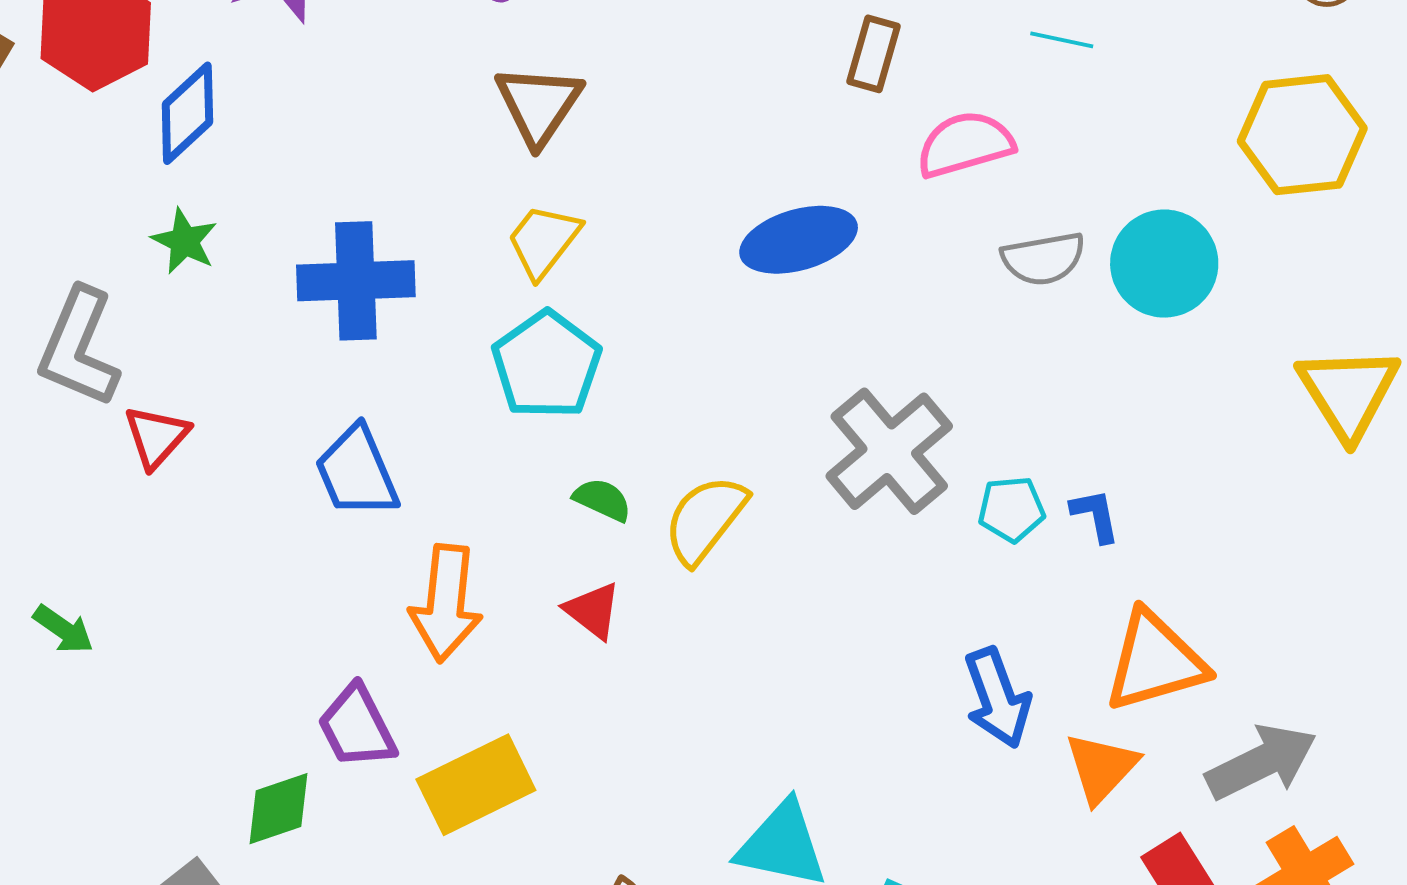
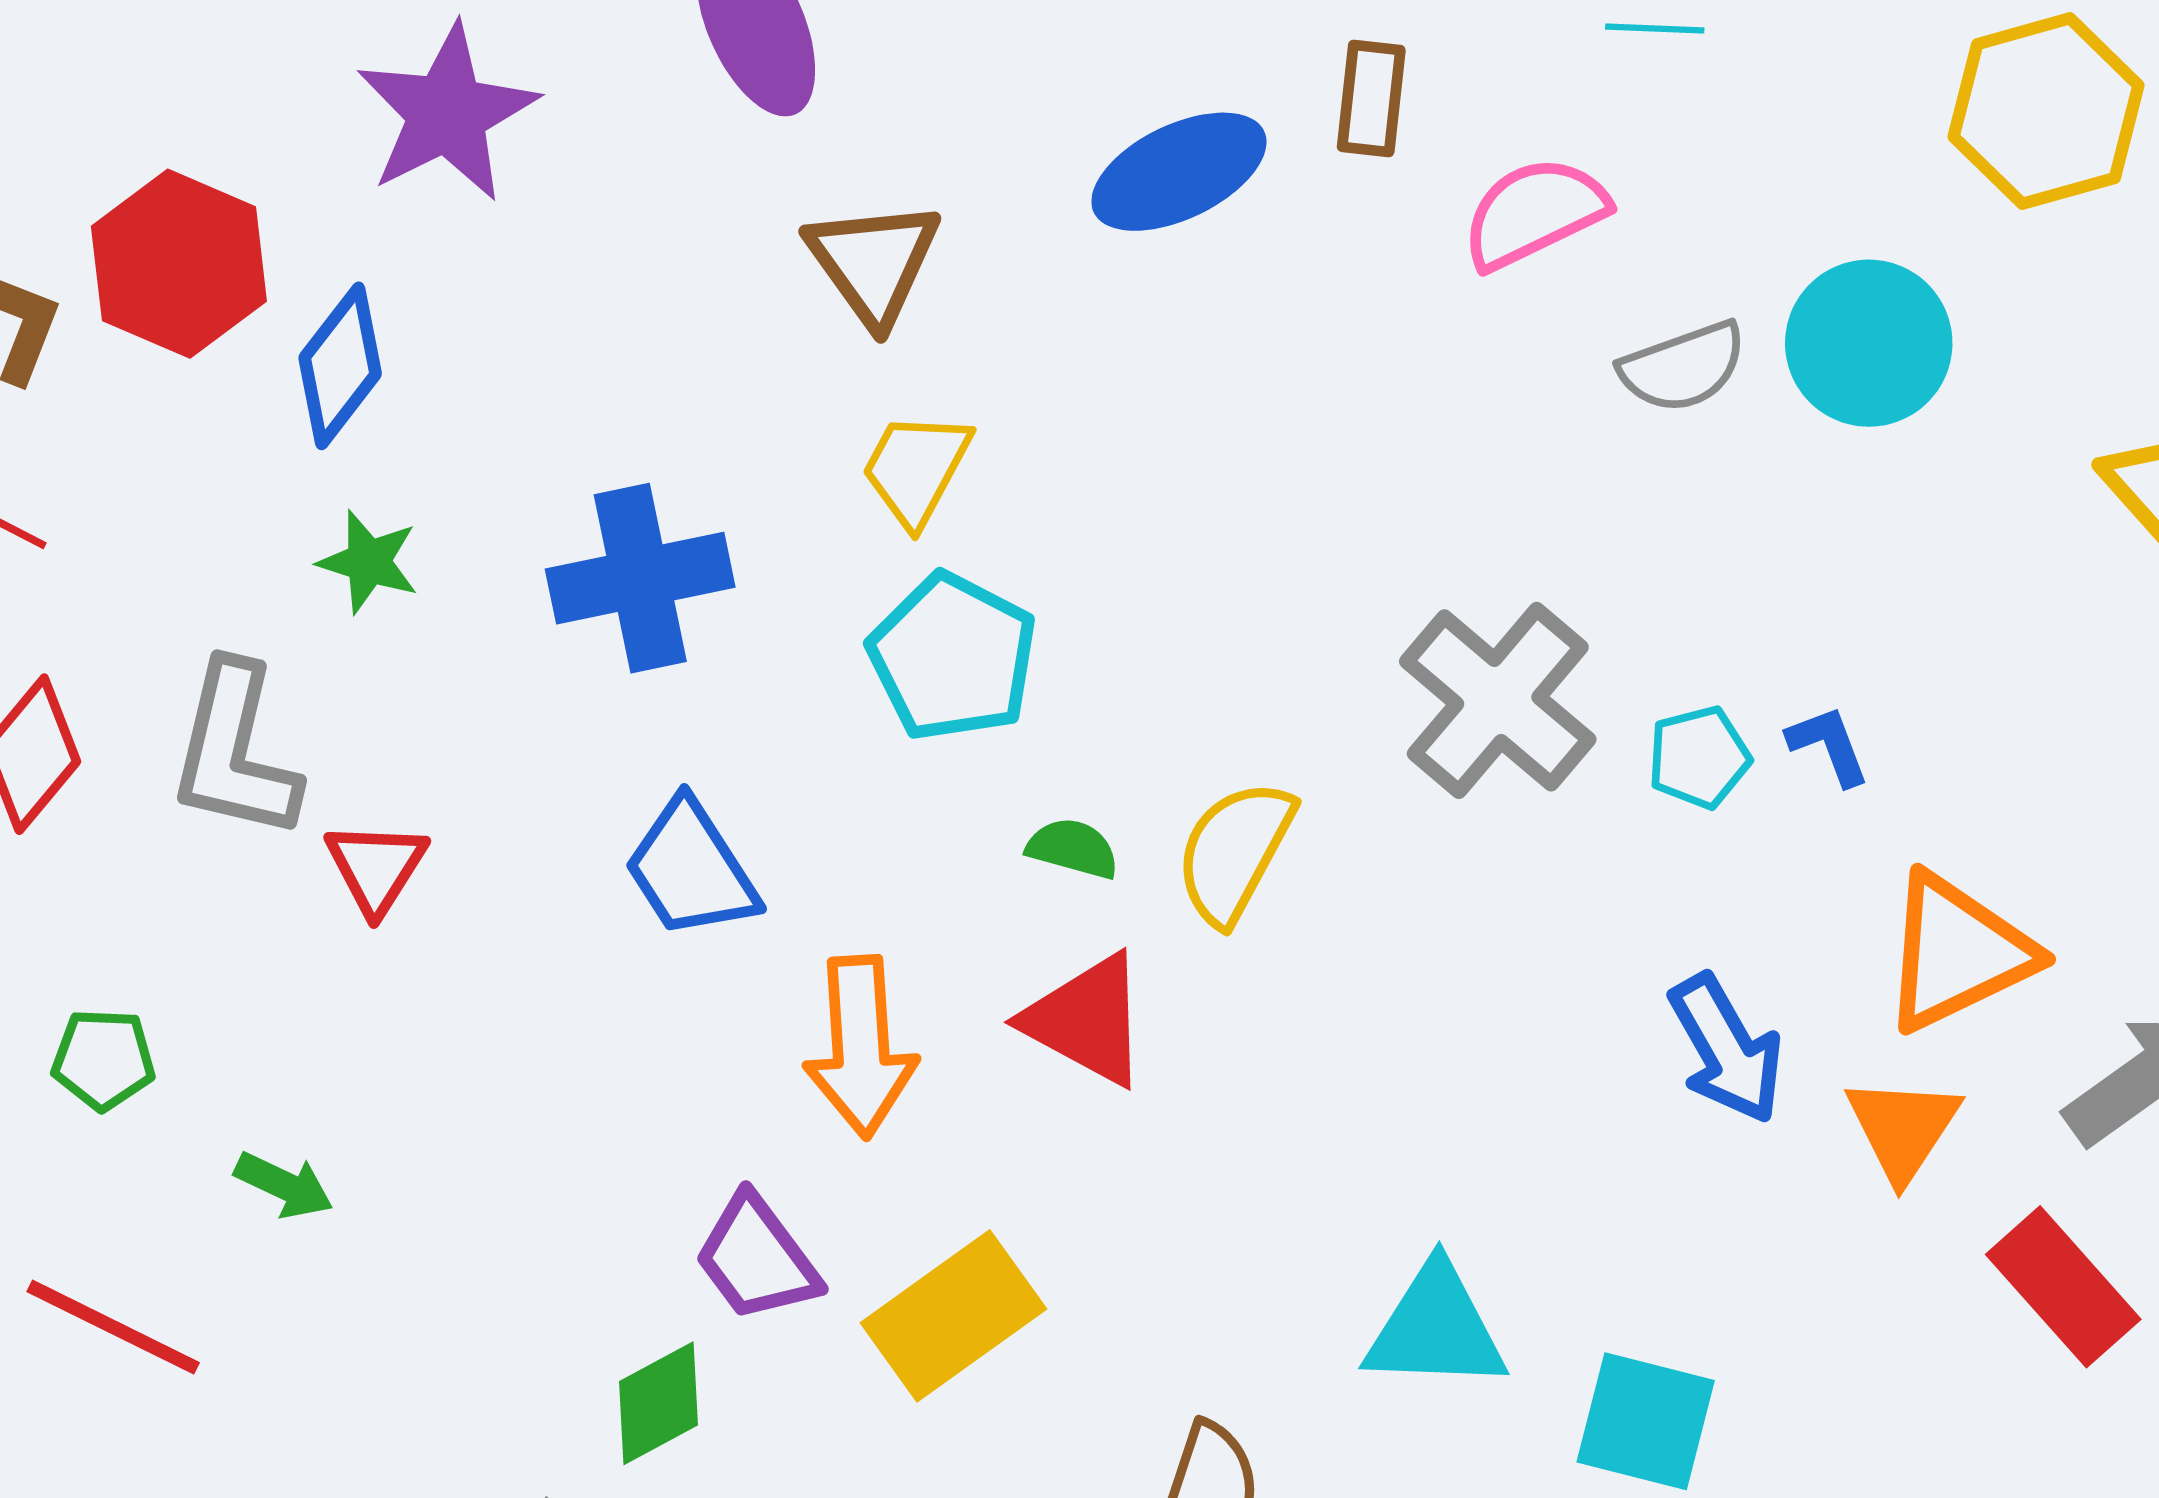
blue ellipse: (799, 240) -> (1179, 172), moved
red triangle: (593, 611) -> (1087, 1020), size x1.5

